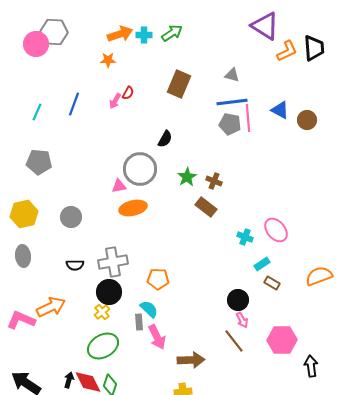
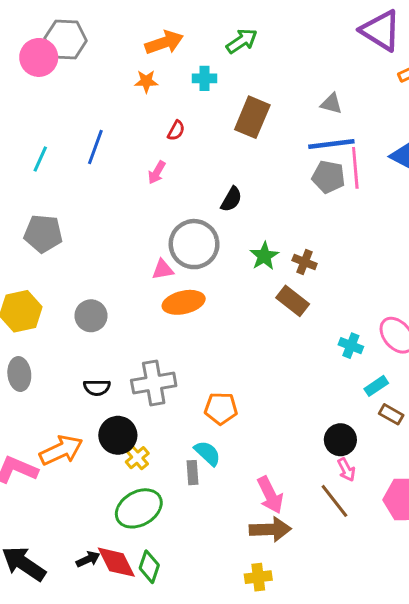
cyan cross: (144, 35) -> (204, 78), moved
pink arrow: (115, 101) -> (157, 172), moved
black circle: (109, 292) -> (118, 435), moved
pink arrow: (157, 337) -> (270, 495), moved
black arrow: (69, 380) -> (88, 559), turned 49

